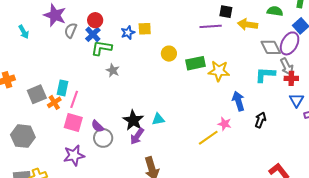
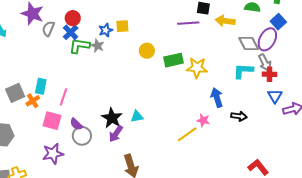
gray star: (113, 70) -> (97, 46), moved
pink line: (74, 99) -> (64, 97), moved
black arrow: (260, 120) -> (239, 116), turned 77

